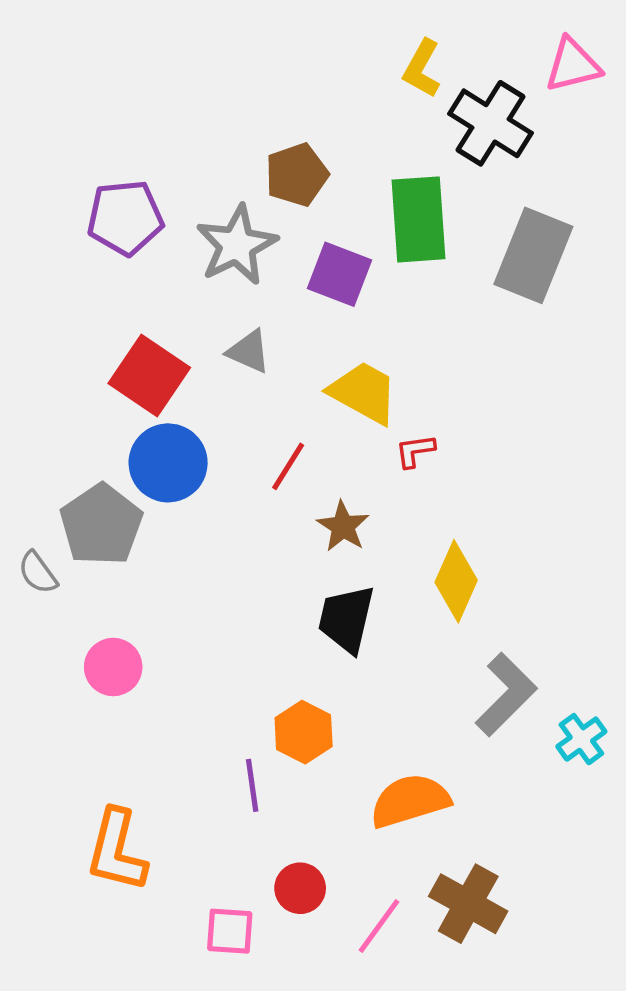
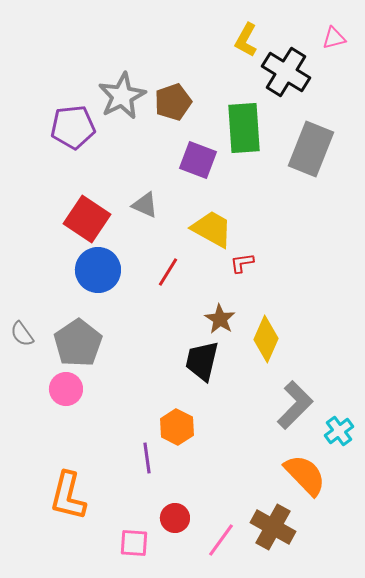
pink triangle: (573, 65) -> (334, 38), size x0.7
gray star: (237, 245) -> (122, 96), moved
gray pentagon: (101, 525) -> (78, 343), moved
brown star: (343, 526) -> (220, 319), moved
orange semicircle: (410, 801) -> (305, 475), moved, turned 63

